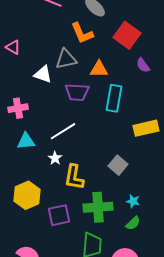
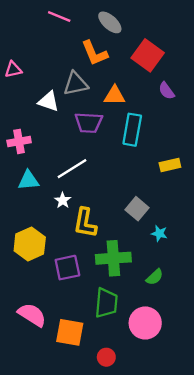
pink triangle: (13, 47) -> (13, 70), turned -42
yellow rectangle: (146, 128) -> (170, 165), size x0.7
cyan star: (133, 201) -> (159, 233), moved

